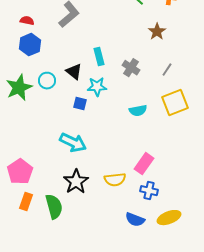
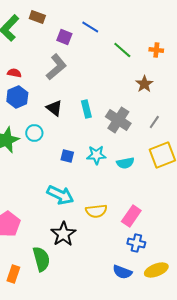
gray cross: (131, 68) -> (118, 120), size x1.4
black triangle: (74, 72) -> (54, 108), moved
cyan star: (97, 87) -> (96, 155), moved
yellow semicircle: (115, 180) -> (96, 211), moved
orange rectangle: (26, 202) -> (13, 274), moved

